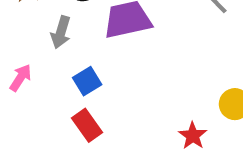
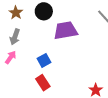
gray arrow: (61, 32) -> (15, 37), moved

